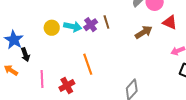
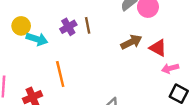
red triangle: (170, 22) -> (158, 48), moved
cyan arrow: (73, 27) -> (37, 39), moved

